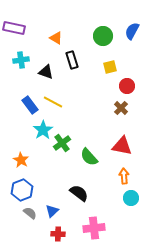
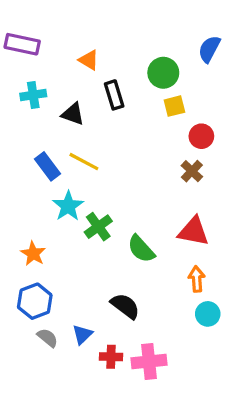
green circle: (103, 36) -> (163, 73), moved
red cross: (58, 234) -> (111, 357), moved

